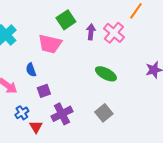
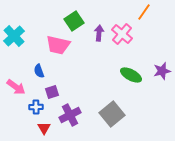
green ellipse: (106, 74) -> (131, 75), moved
blue cross: (22, 113) -> (36, 107), moved, turned 32
gray square: (104, 113) -> (112, 114), size x1.4

